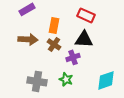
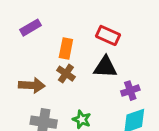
brown arrow: (28, 39) -> (32, 85), moved
purple cross: (73, 57) -> (130, 91), moved

